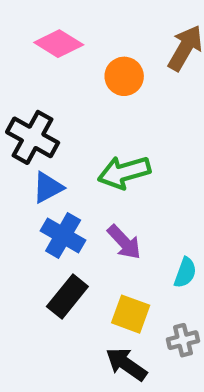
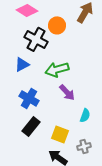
black cross: (33, 137) -> (36, 39), moved
blue triangle: (48, 188) -> (22, 64), moved
purple arrow: (124, 242) -> (67, 92), moved

